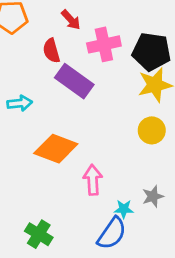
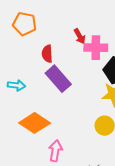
red arrow: (71, 20) -> (80, 36), moved
pink cross: (104, 44) -> (96, 48), moved

